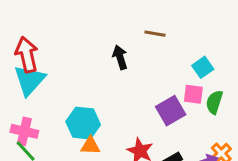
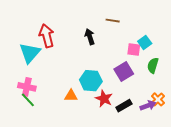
red arrow: (27, 55) -> (47, 36), moved
pink square: (193, 94) -> (134, 49), moved
cyan hexagon: (83, 123) -> (91, 81), moved

